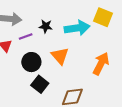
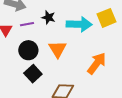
yellow square: (103, 17) -> (107, 18), turned 36

